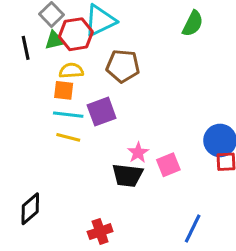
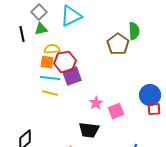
green semicircle: (193, 24) -> (134, 31), moved, turned -30
red hexagon: (76, 34) -> (65, 62), moved
brown pentagon: (123, 66) -> (118, 44), moved, turned 30
black trapezoid: (127, 175) -> (89, 130), moved

